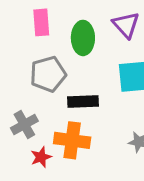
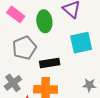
pink rectangle: (41, 22) -> (16, 14), turned -42

